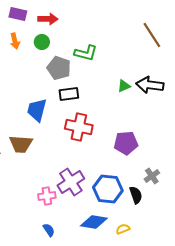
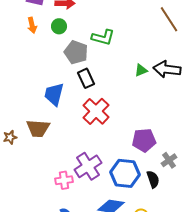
black rectangle: (69, 94) -> (86, 78), turned 72
red cross: (79, 127) -> (96, 111), turned 32
purple pentagon: (126, 143) -> (144, 140), moved

